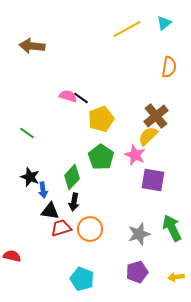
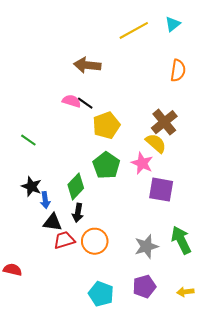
brown arrow: (32, 46) -> (87, 65), moved
yellow semicircle: (148, 136) -> (156, 143), turned 85
cyan pentagon: (82, 279) -> (101, 294), moved

